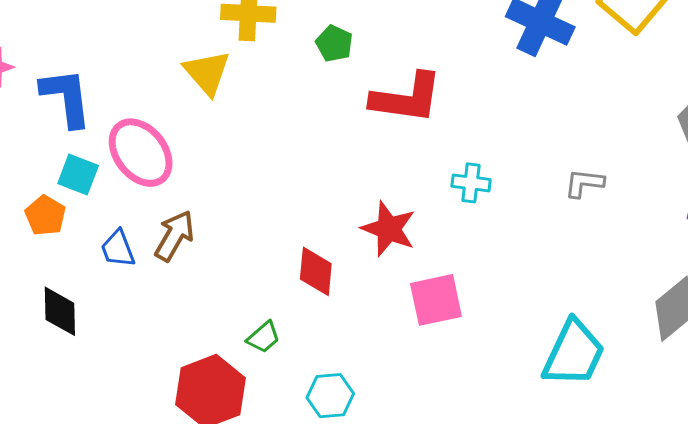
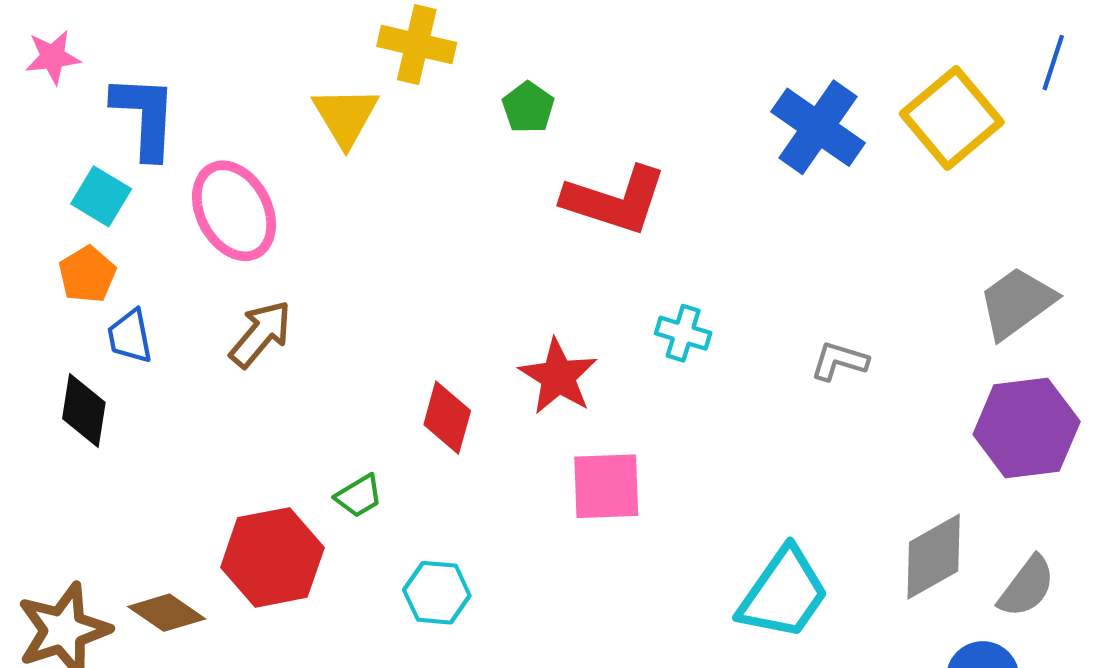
cyan square: (78, 175) -> (101, 196), moved
blue trapezoid: (118, 249) -> (130, 336), moved

